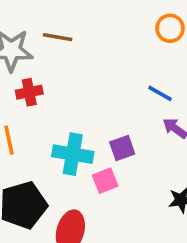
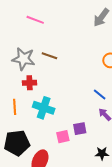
purple square: (122, 148) -> (80, 129), moved
cyan cross: (73, 154) -> (44, 108), moved

